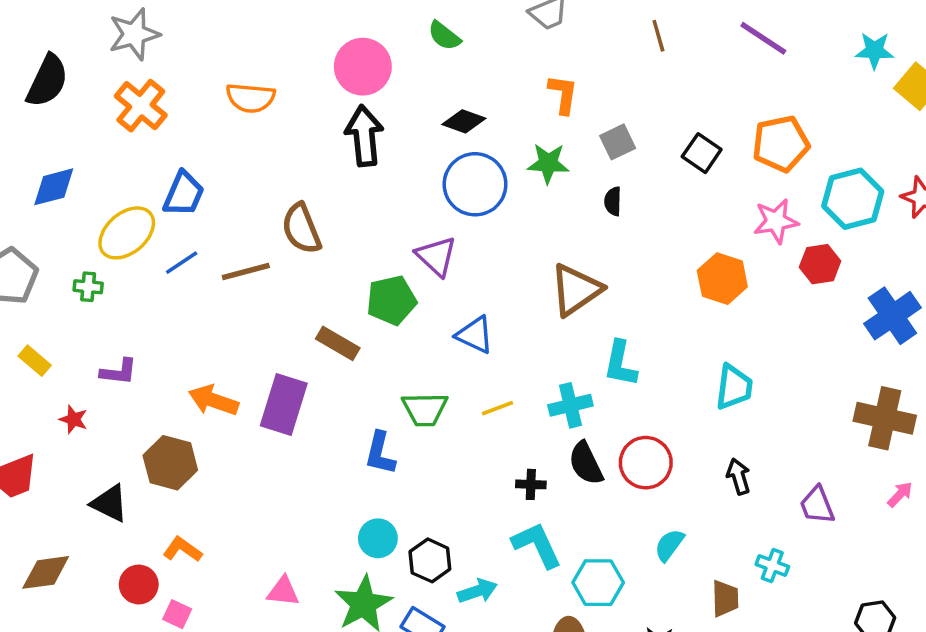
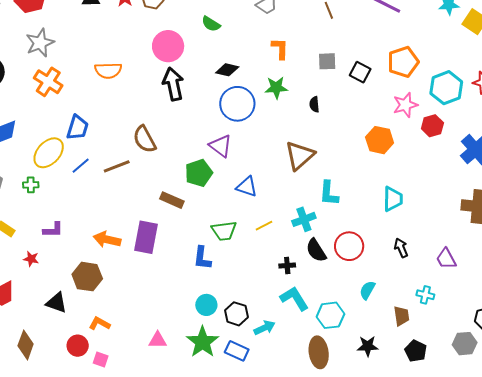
gray square: (618, 142) -> (327, 61), moved, turned 30
brown diamond: (46, 572) -> (26, 345), turned -56

